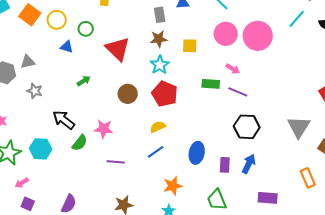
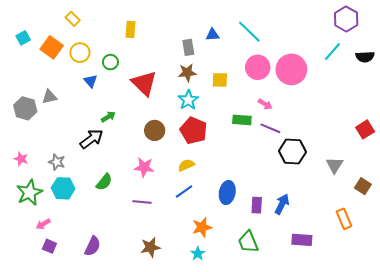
blue triangle: (67, 47) -> (90, 81), turned 32
gray star: (35, 91) -> (57, 162), moved
black arrow: (64, 120) -> (92, 139), moved, turned 105
black hexagon: (247, 127) -> (292, 151), moved
gray triangle: (299, 127) -> (335, 165), size x0.7
pink star: (104, 129) -> (144, 167), moved

